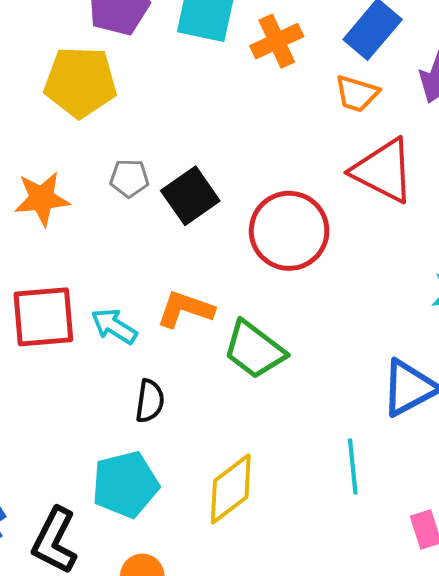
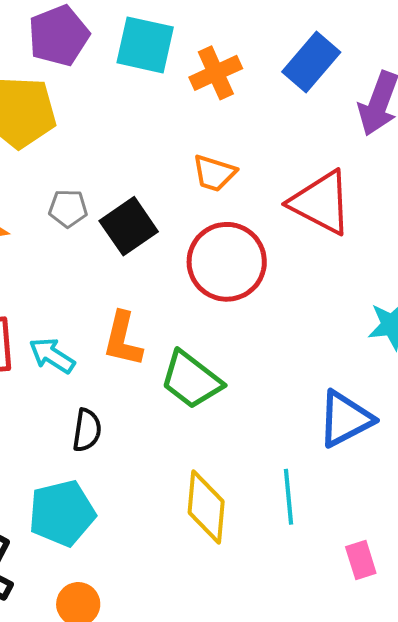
orange trapezoid: (357, 94) -> (214, 173), moved
orange L-shape: (185, 309) -> (123, 339), turned -96
yellow diamond: (231, 489) -> (206, 507), moved, turned -48

